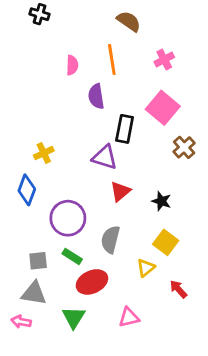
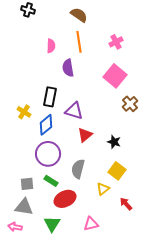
brown semicircle: (129, 21) -> (79, 15), moved
black rectangle: (125, 129) -> (50, 97), moved
yellow cross: (44, 153) -> (24, 112), moved, turned -32
blue diamond: (27, 190) -> (46, 125), moved, turned 30

